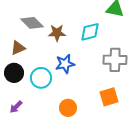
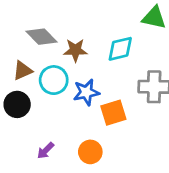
cyan circle: (41, 78) -> (54, 80), moved
orange square: (109, 97) -> (113, 113), moved
purple arrow: (16, 107) -> (46, 151), moved

